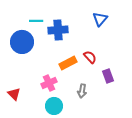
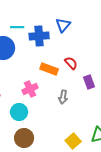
blue triangle: (100, 19) -> (63, 25), moved
orange rectangle: (68, 63) -> (49, 69), turned 48
cyan circle: (54, 106) -> (19, 112), moved

